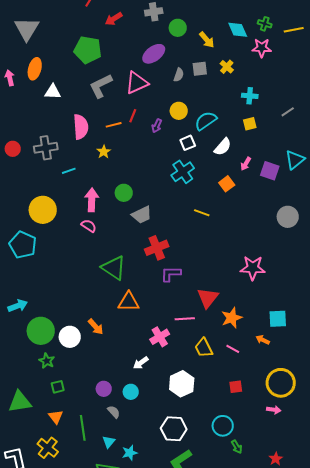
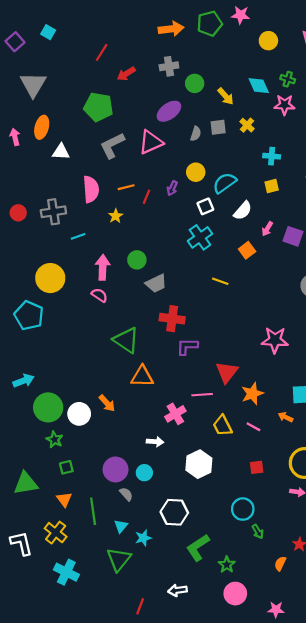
red line: (133, 116) -> (147, 197), moved
red cross: (157, 248) -> (172, 319), turned 30
white arrow: (141, 363) -> (155, 442), turned -140
purple circle: (104, 389) -> (115, 469), size x1.5
white hexagon: (174, 429) -> (174, 512), moved

